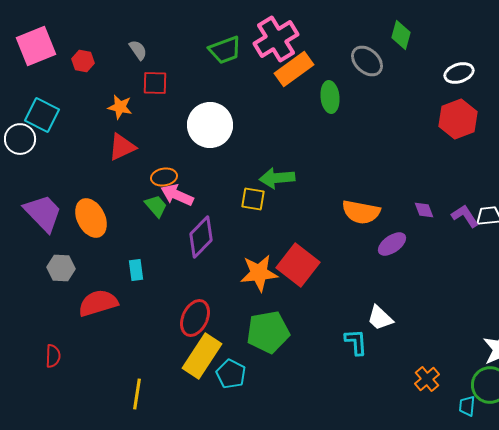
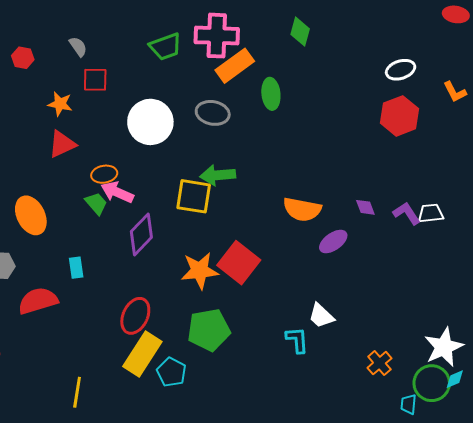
green diamond: (401, 35) -> (300, 32), moved
pink cross: (276, 39) -> (217, 36), turned 33
gray ellipse: (367, 61) -> (213, 113), moved, turned -32
yellow square: (253, 199) -> (194, 196), size x1.5
orange cross: (427, 379) -> (379, 363), moved

